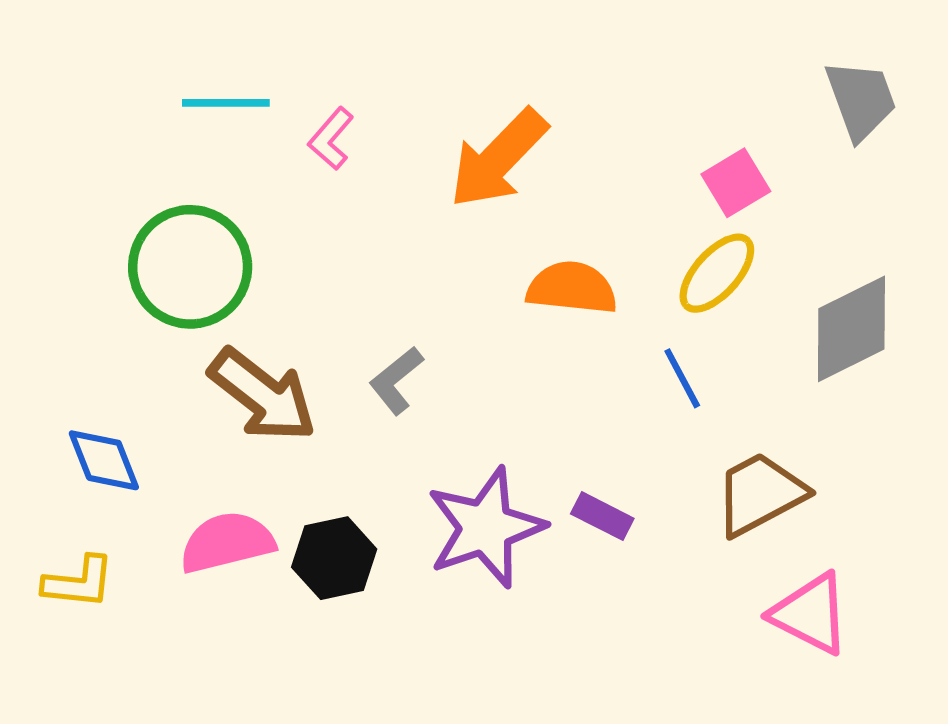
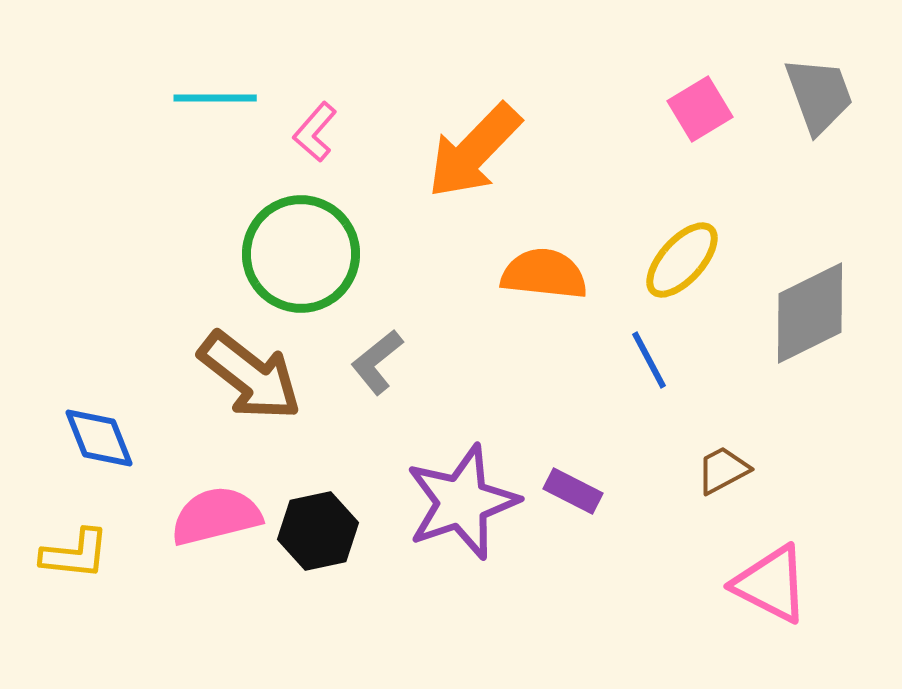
pink square: (736, 183) -> (700, 109), moved
green circle: (190, 267) -> (301, 254), moved
brown trapezoid: (760, 494) -> (723, 470), size x0.6

